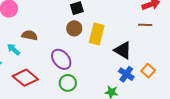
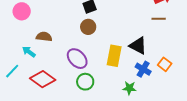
yellow rectangle: (97, 34) -> (114, 56), moved

